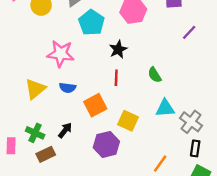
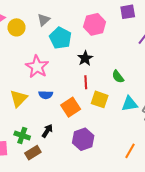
pink star: (61, 54) -> (37, 67), turned 30
yellow square: (128, 121) -> (100, 99), moved

